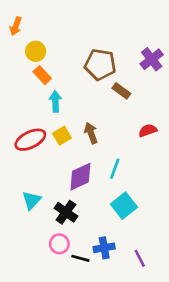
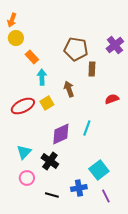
yellow circle: (36, 51) -> (16, 38), moved
brown rectangle: (121, 91) -> (92, 69), turned 56
brown arrow: (91, 133) -> (69, 89), moved
cyan square: (124, 206) -> (99, 170), moved
pink circle: (59, 244) -> (27, 178), moved
black line: (80, 258) -> (52, 195), moved

